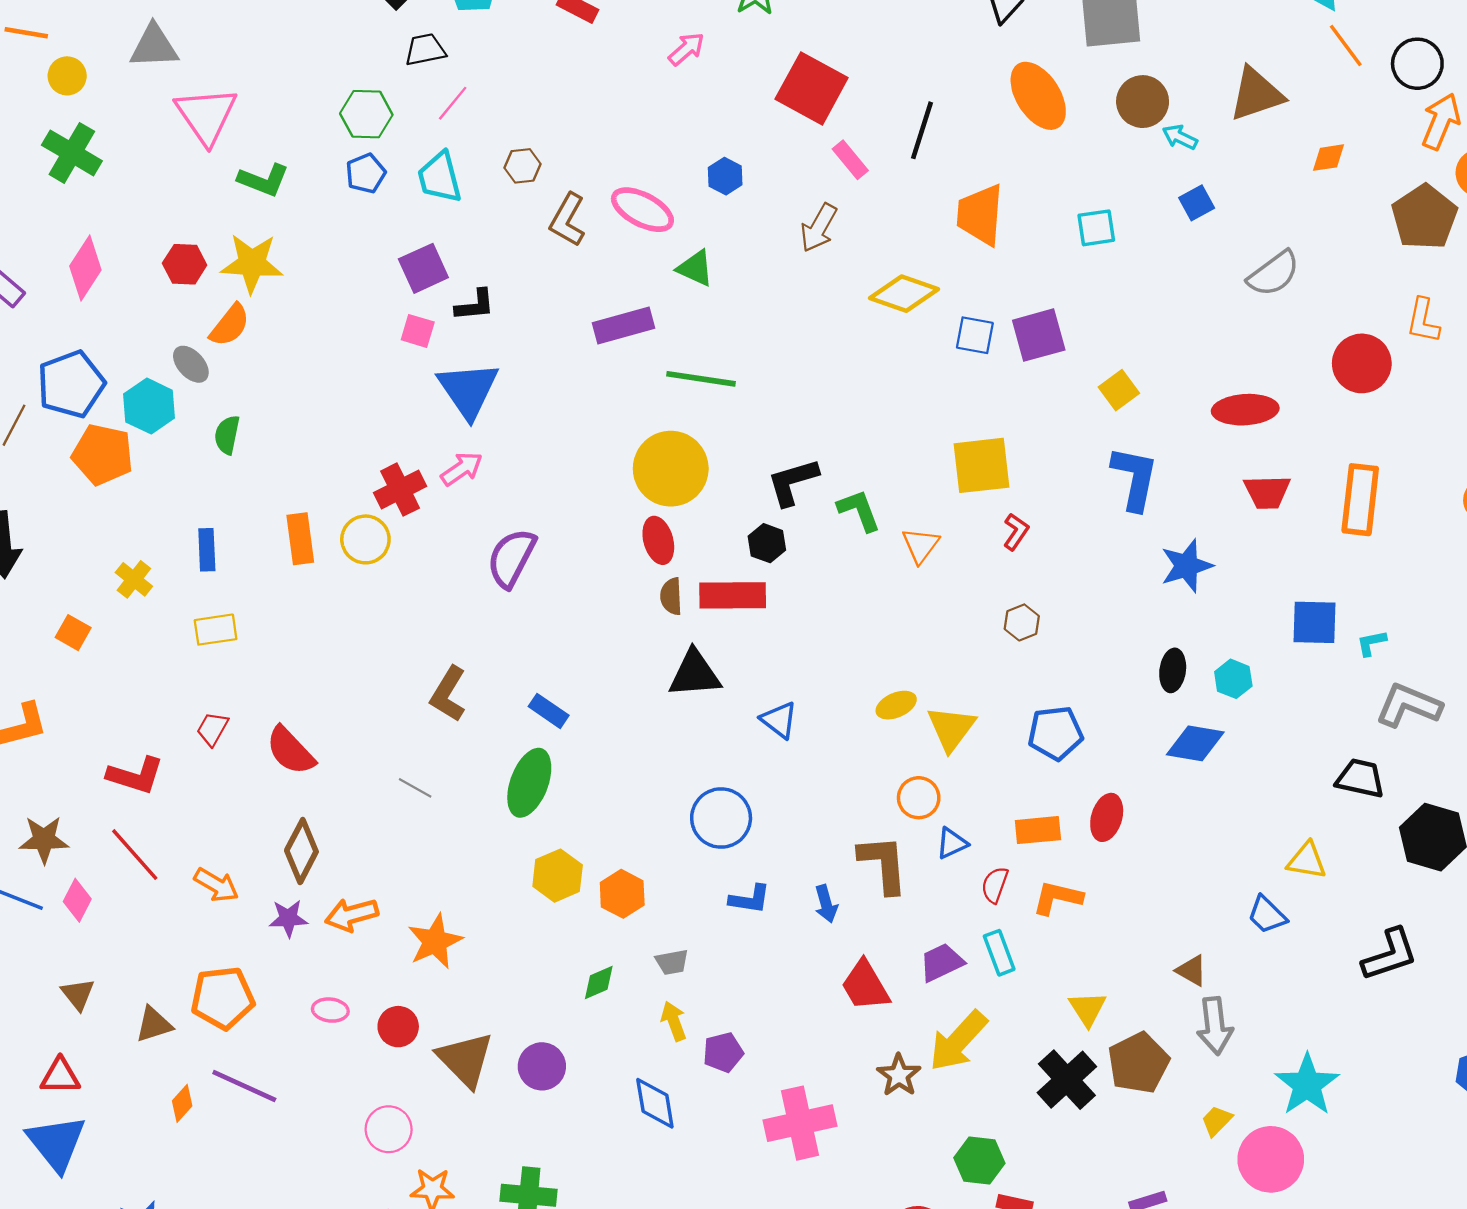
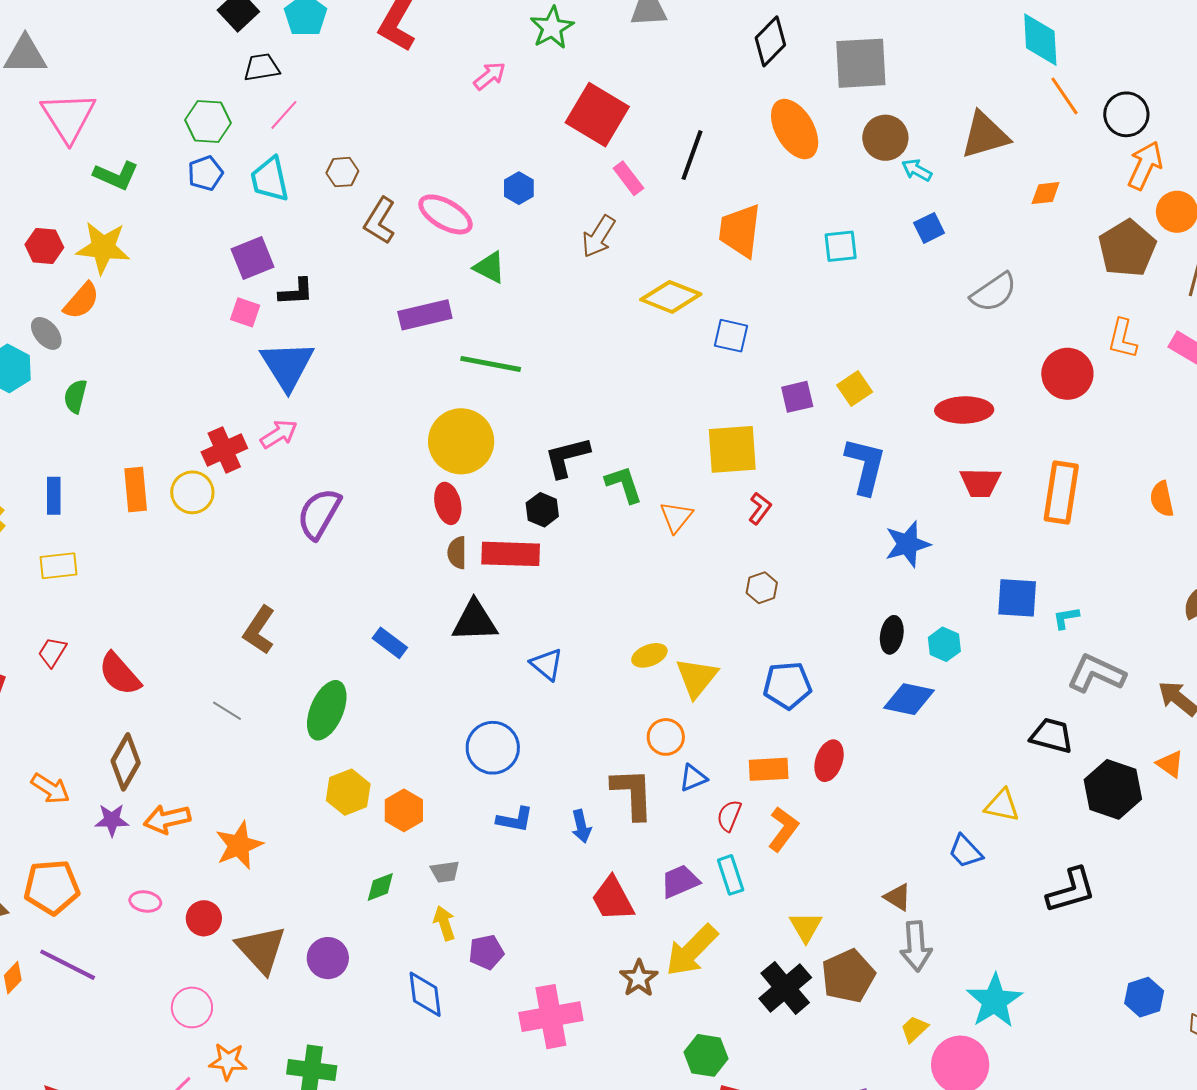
purple square: (1039, 335) -> (797, 397), moved, size x0.7
blue rectangle: (549, 711) -> (390, 643), moved
orange L-shape: (1057, 898) -> (783, 829), turned 111

